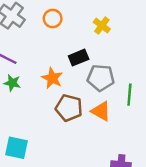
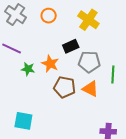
yellow cross: (102, 26) -> (88, 20), size x1.5
green star: (12, 83) -> (28, 69), moved

